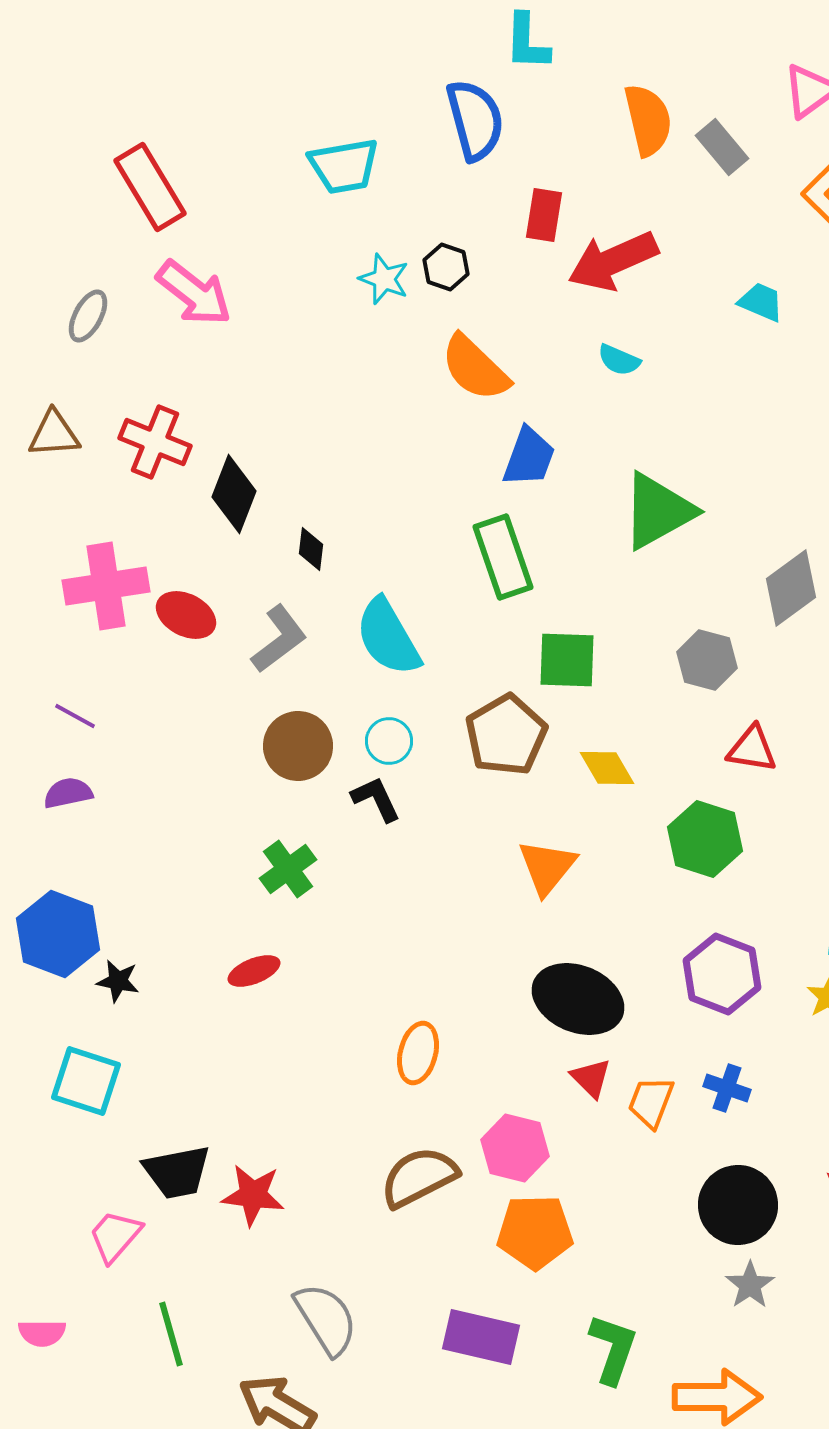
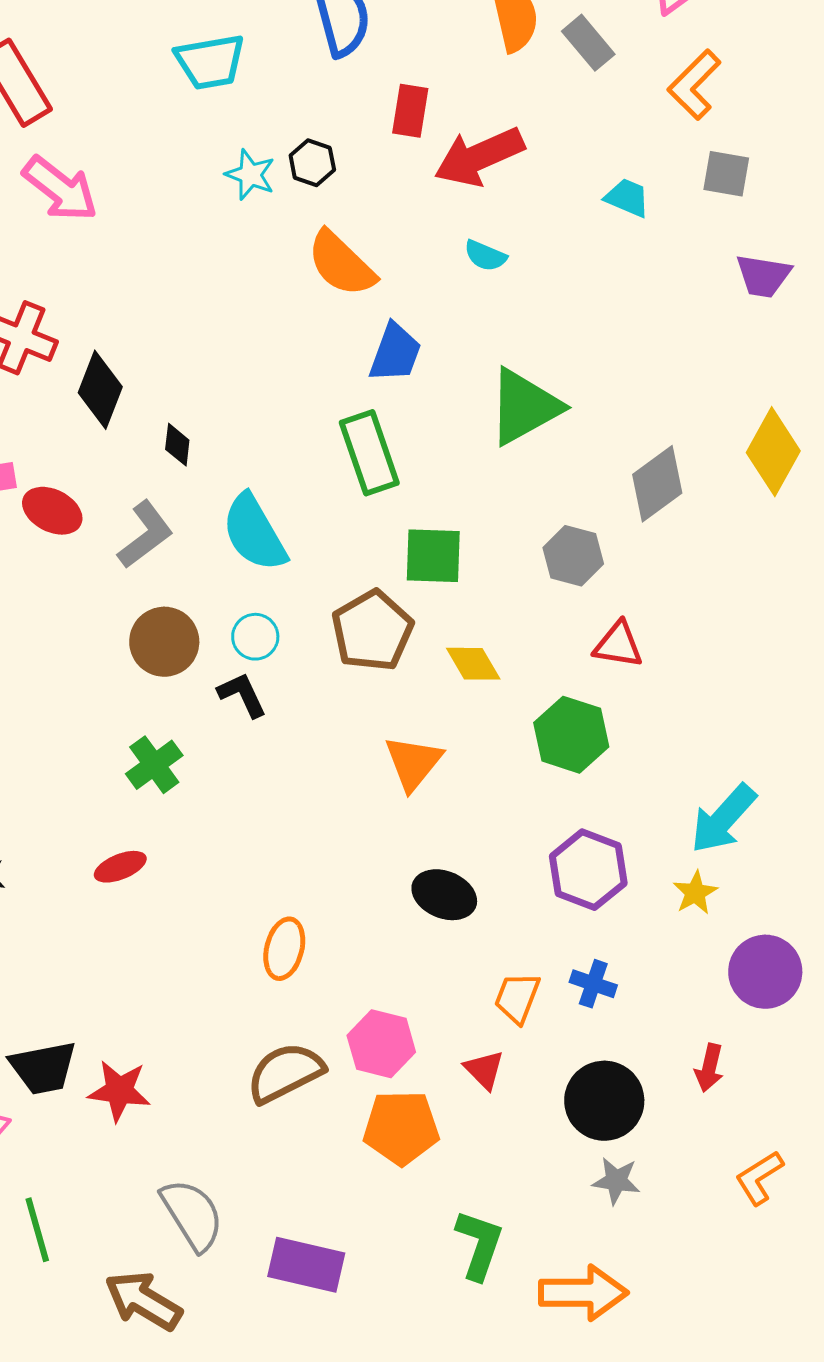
black ellipse: (578, 999) -> (444, 895), size x0.7
red triangle: (591, 1078) -> (484, 1070), moved
gray star: (750, 1285) -> (616, 1181), turned -30
purple rectangle: (481, 1337) -> (306, 1265), moved

